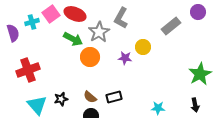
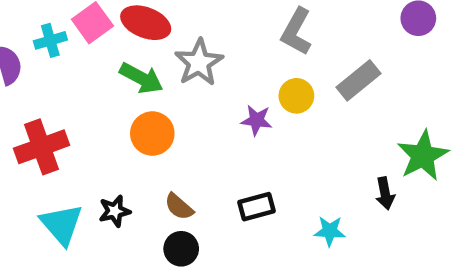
gray L-shape: (121, 18) -> (296, 32), moved
gray rectangle: (171, 26) -> (358, 80), moved
orange circle: (90, 57) -> (152, 134), moved
black rectangle: (114, 97) -> (257, 207), moved
black arrow: (195, 105) -> (385, 193), moved

